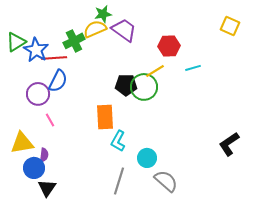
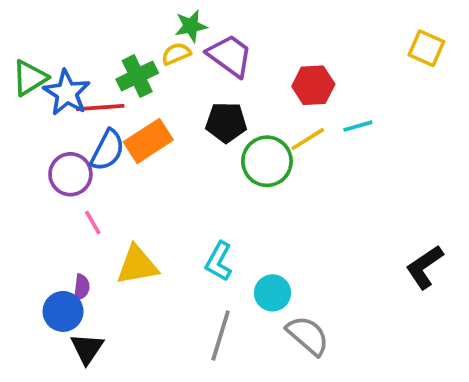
yellow semicircle: (95, 29) -> (176, 54), size x0.7
yellow line: (155, 71) -> (308, 139), moved
black pentagon: (126, 85) -> (226, 122), moved
orange rectangle: (105, 117) -> (148, 141), moved, turned 60
yellow triangle: (22, 143) -> (137, 265), moved

